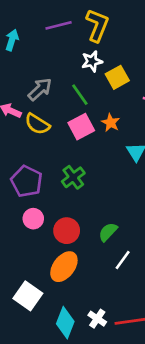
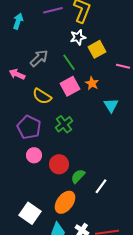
yellow semicircle: (37, 124) -> (42, 96), moved
green semicircle: (108, 232) -> (78, 176), moved
orange ellipse: (64, 267) -> (65, 202), moved

